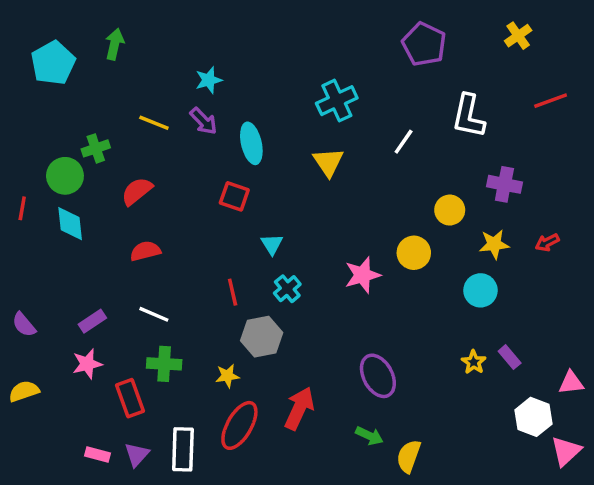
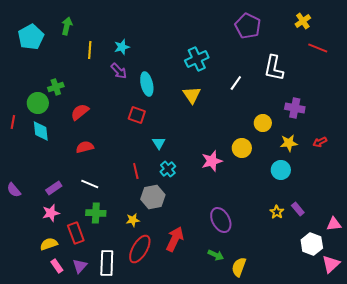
red line: (551, 101) -> (318, 48), moved, turned 42
yellow line: (154, 123) -> (90, 50), moved, turned 72
yellow semicircle: (24, 391) -> (49, 244), moved
pink rectangle: (97, 455) -> (57, 266), turned 40

